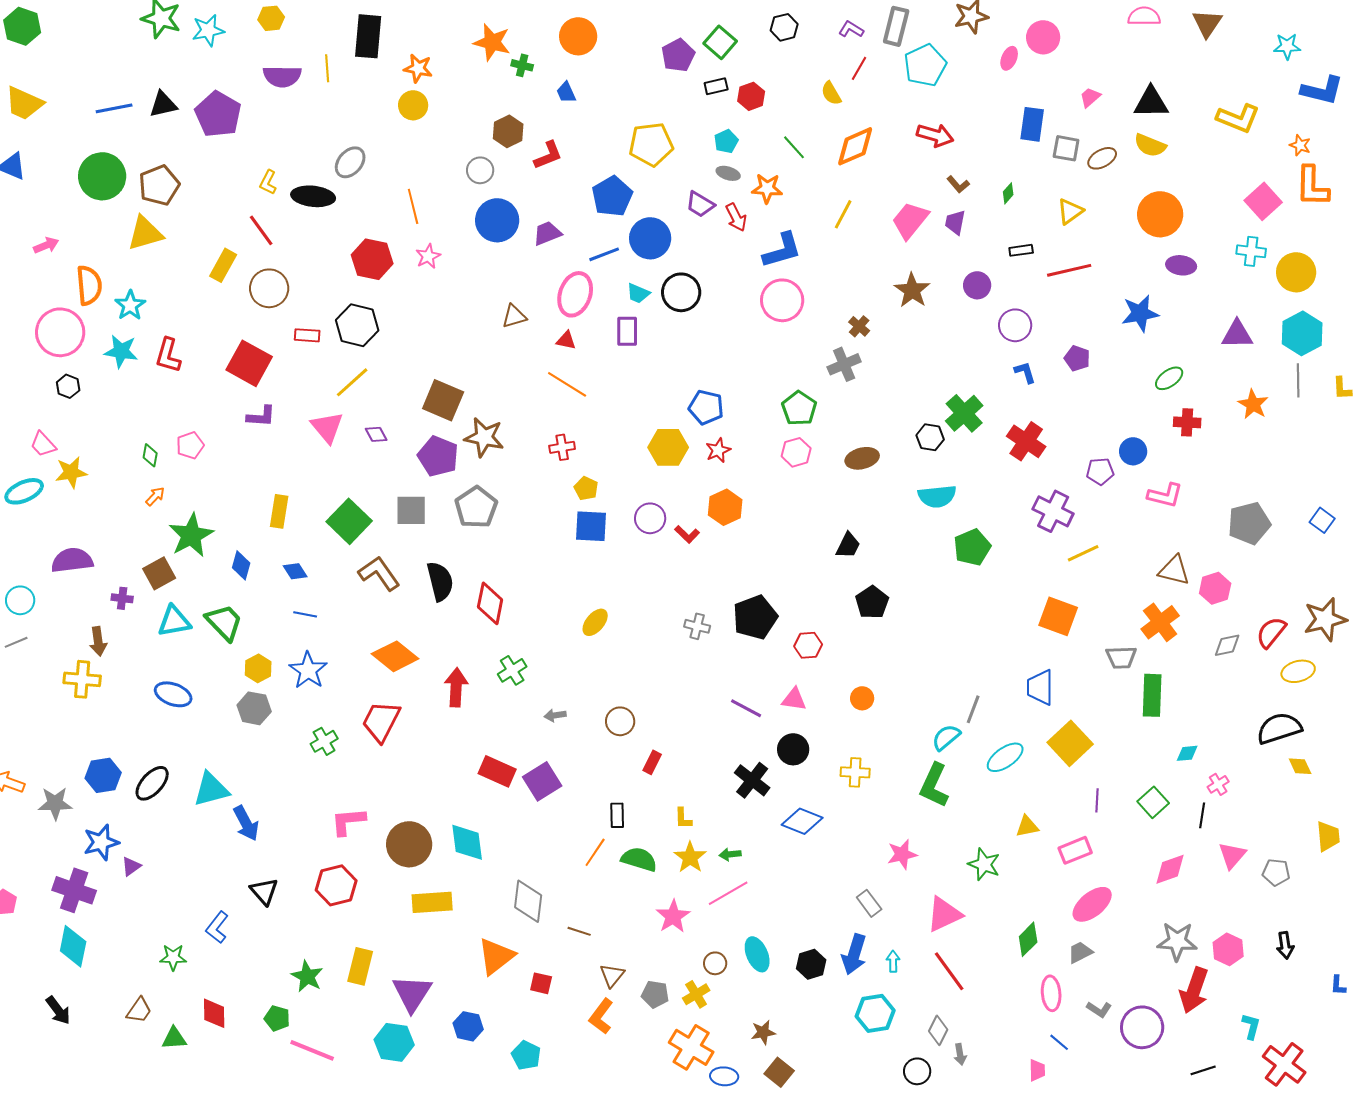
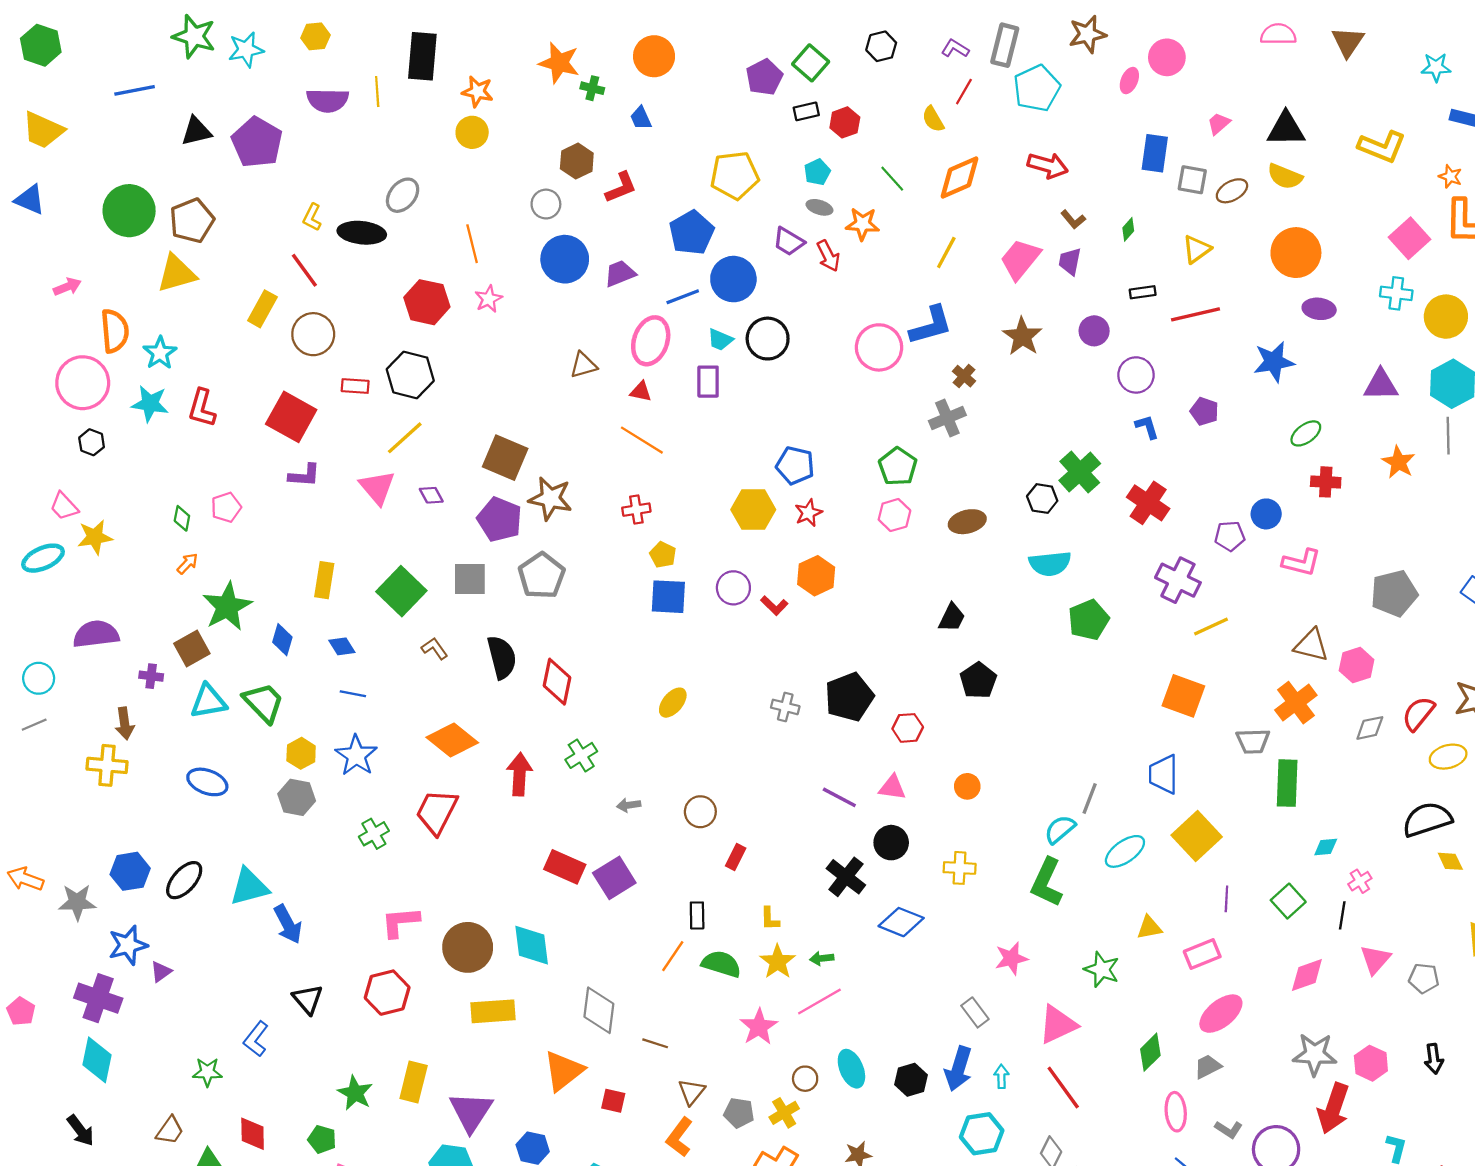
blue line: (114, 108) -> (135, 90), moved
blue L-shape: (782, 250) -> (931, 325), moved
brown L-shape: (379, 573) -> (435, 649), size x0.6

